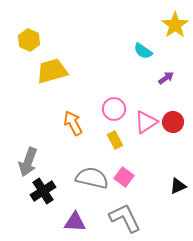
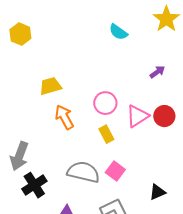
cyan semicircle: (143, 51) -> (118, 32), moved
yellow trapezoid: (52, 71) -> (50, 86), moved, size x0.7
black triangle: (178, 186) -> (157, 192), moved

